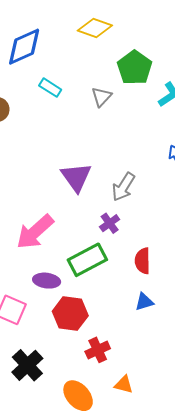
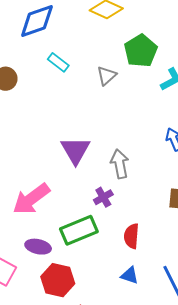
gray arrow: (123, 187) -> (120, 164), turned 132
blue triangle: (144, 302) -> (130, 275), turned 30

